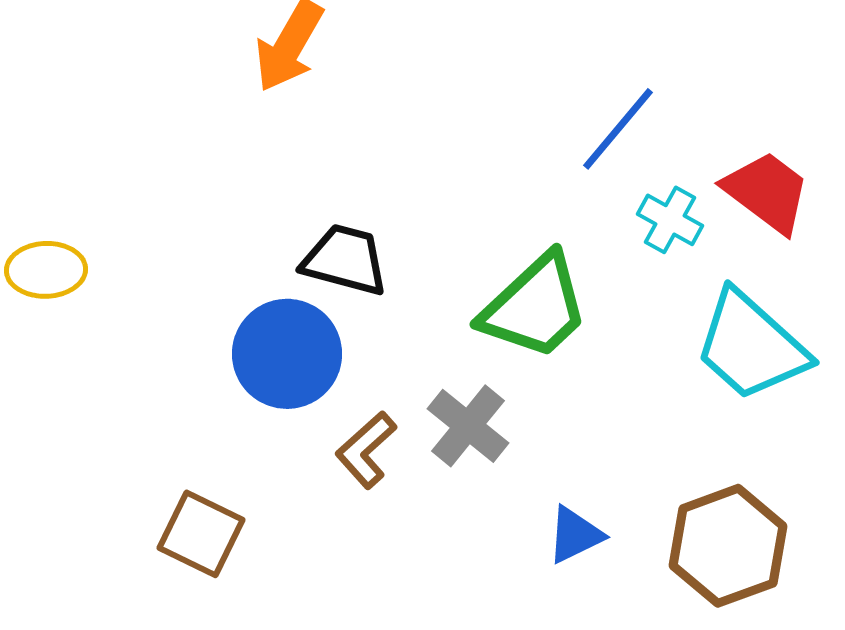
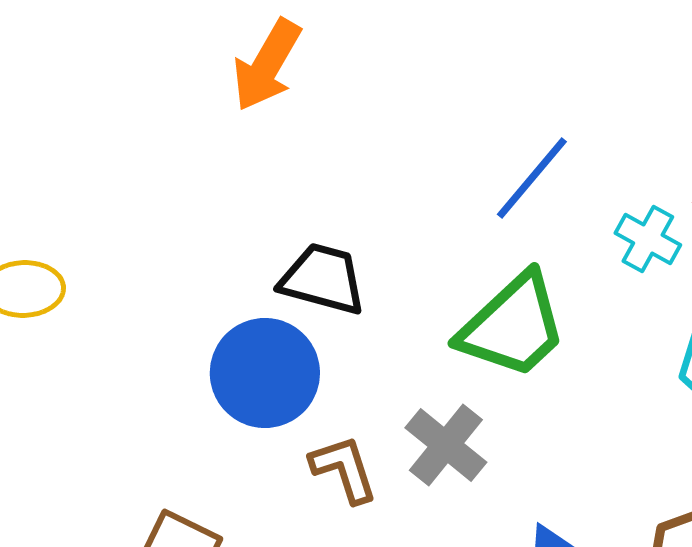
blue line: (618, 129) -> (532, 178), moved
brown L-shape: (366, 450) -> (344, 469), turned 114

